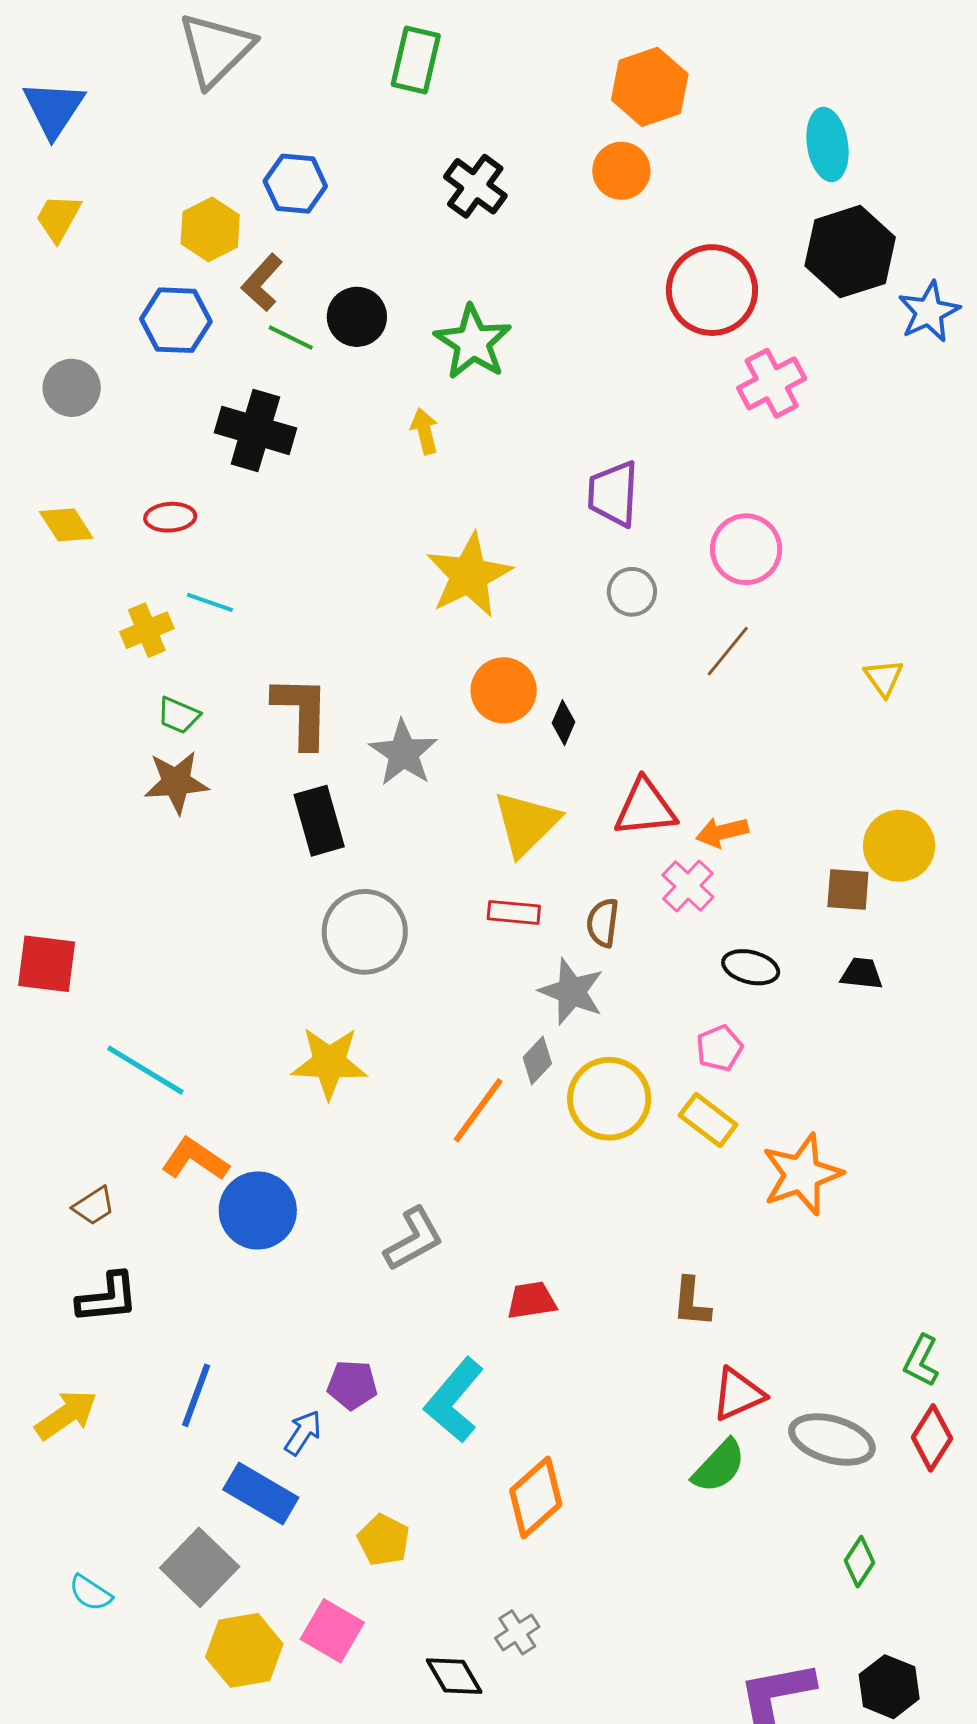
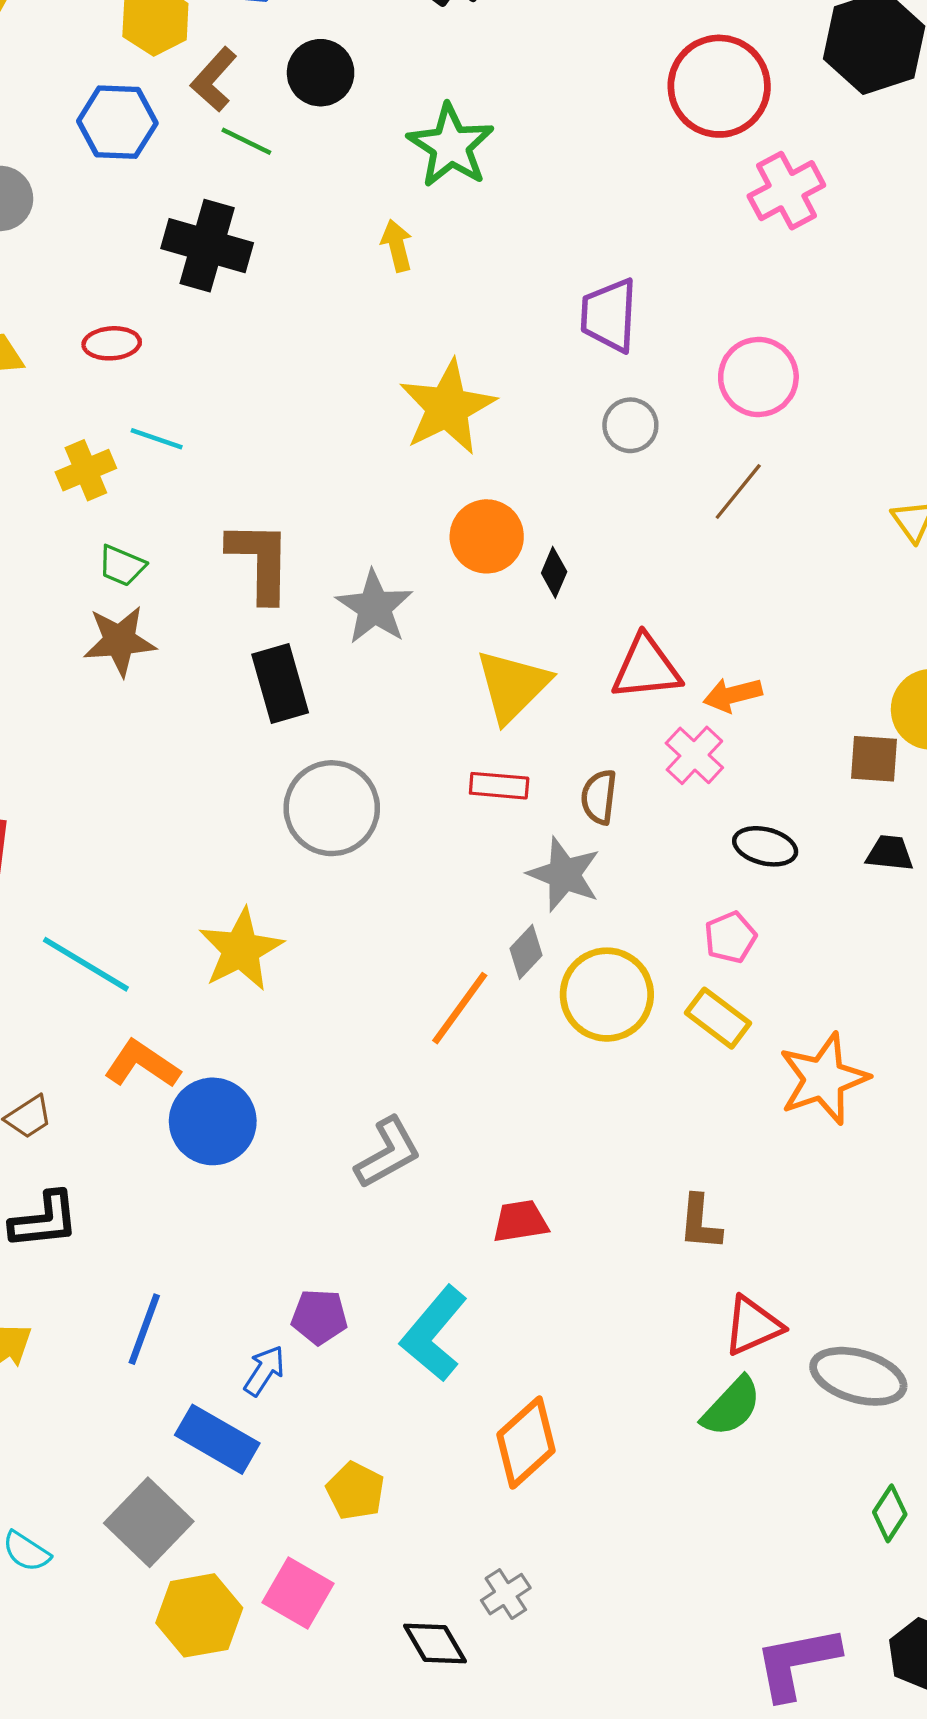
black circle: (357, 317) -> (321, 73), moved
yellow star: (329, 1063) -> (241, 950), moved, turned -30

